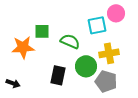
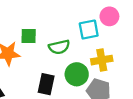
green semicircle: (70, 41) -> (59, 47), turned 144

